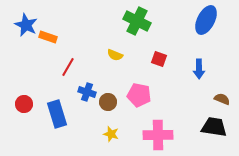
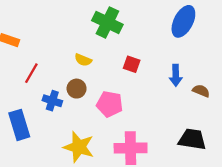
brown semicircle: (222, 99) -> (201, 91), moved
brown circle: (108, 102) -> (77, 89), moved
yellow star: (111, 134) -> (79, 147), size x1.8

